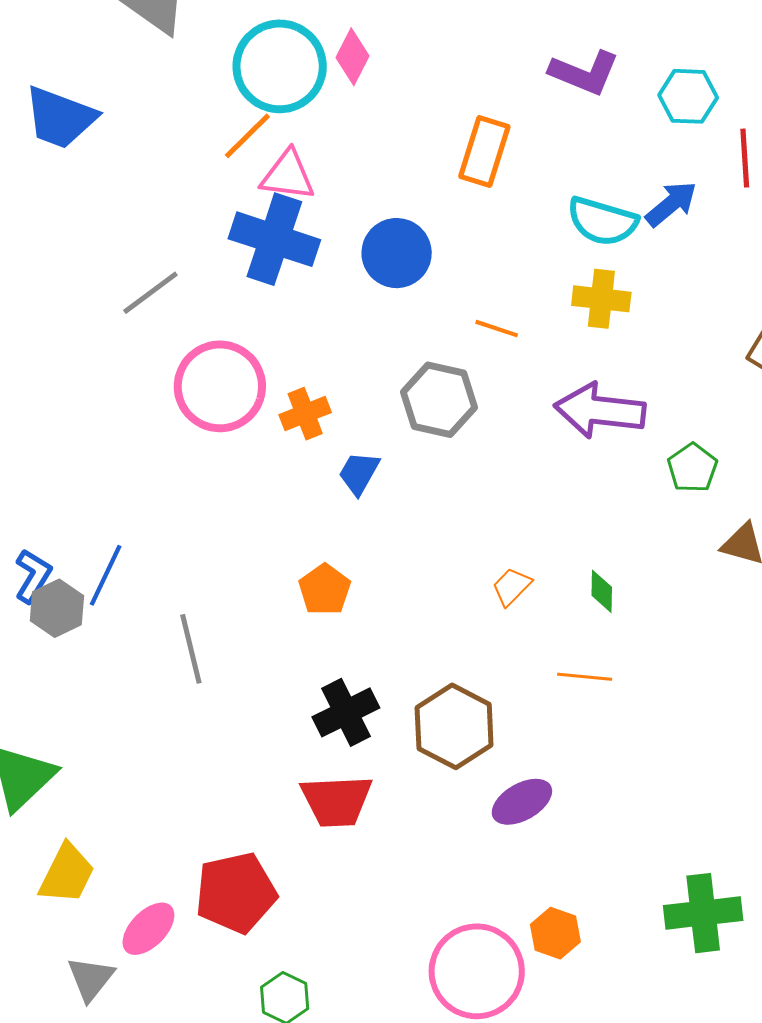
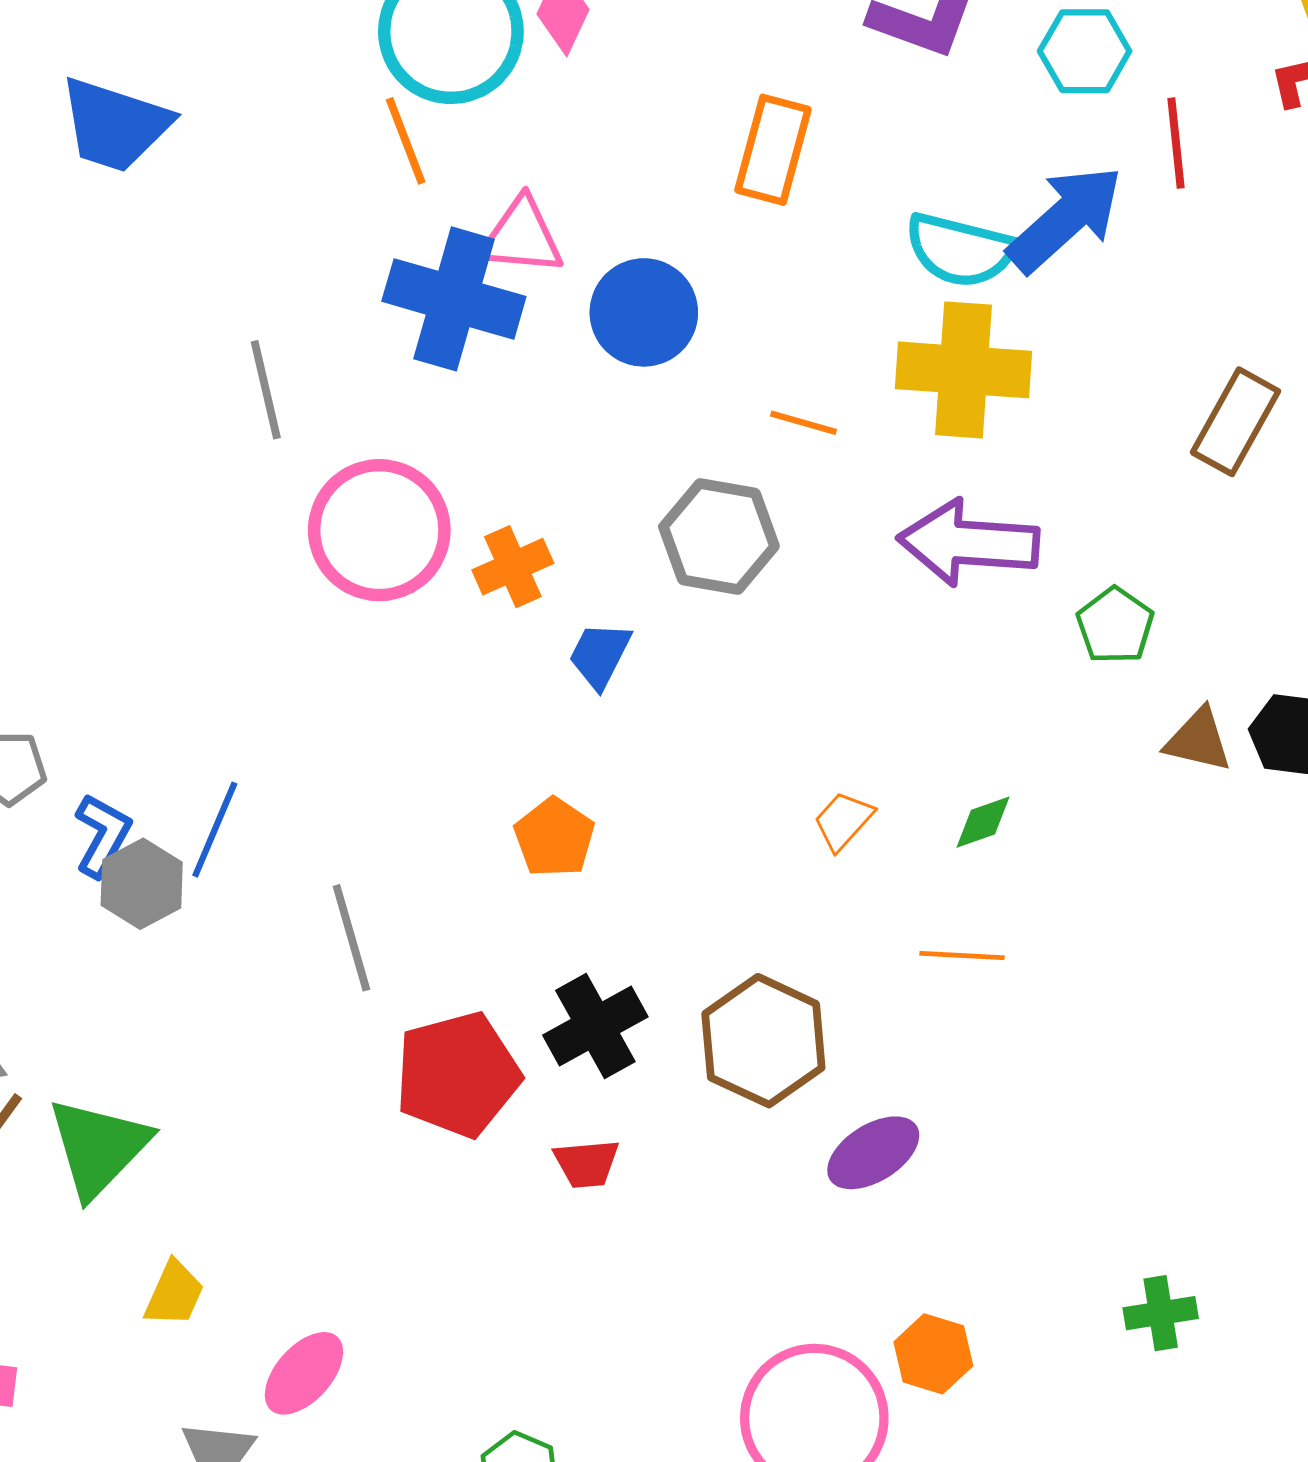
orange line: (247, 136) -> (406, 141), turned -64
pink triangle: (288, 175) -> (522, 236), moved
blue arrow: (671, 204) -> (1065, 219), size x1.5
gray line: (150, 293) -> (266, 390), turned -64
yellow cross: (601, 299) -> (964, 370), size x1.5
green diamond: (602, 591) -> (983, 822), turned 72
red trapezoid: (336, 801) -> (586, 1163), size x0.6
yellow trapezoid: (67, 874) -> (174, 1294), size x0.7
red pentagon: (236, 893) -> (458, 1074), moved
green cross: (703, 913) -> (1161, 1313), size x0.6

